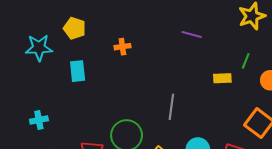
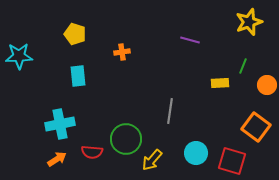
cyan star: (39, 48) -> (19, 56), moved
cyan cross: (39, 120) -> (60, 124), moved, size x1.6

